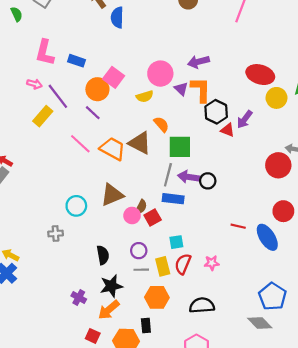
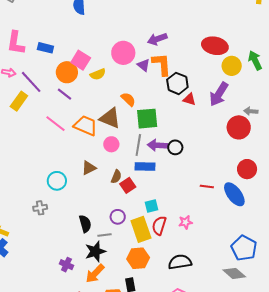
yellow semicircle: (145, 96) -> (98, 74), moved
purple arrow: (245, 119) -> (219, 94), moved, size x1.4
brown triangle: (112, 195) -> (89, 168), size x0.7
pink circle: (132, 215) -> (111, 144), moved
yellow rectangle: (163, 266) -> (141, 229), size x1.4
gray line: (141, 270) -> (104, 235), moved

